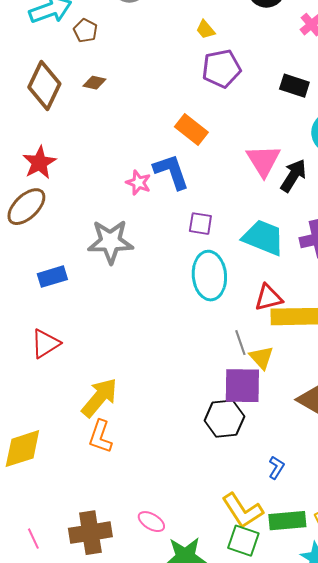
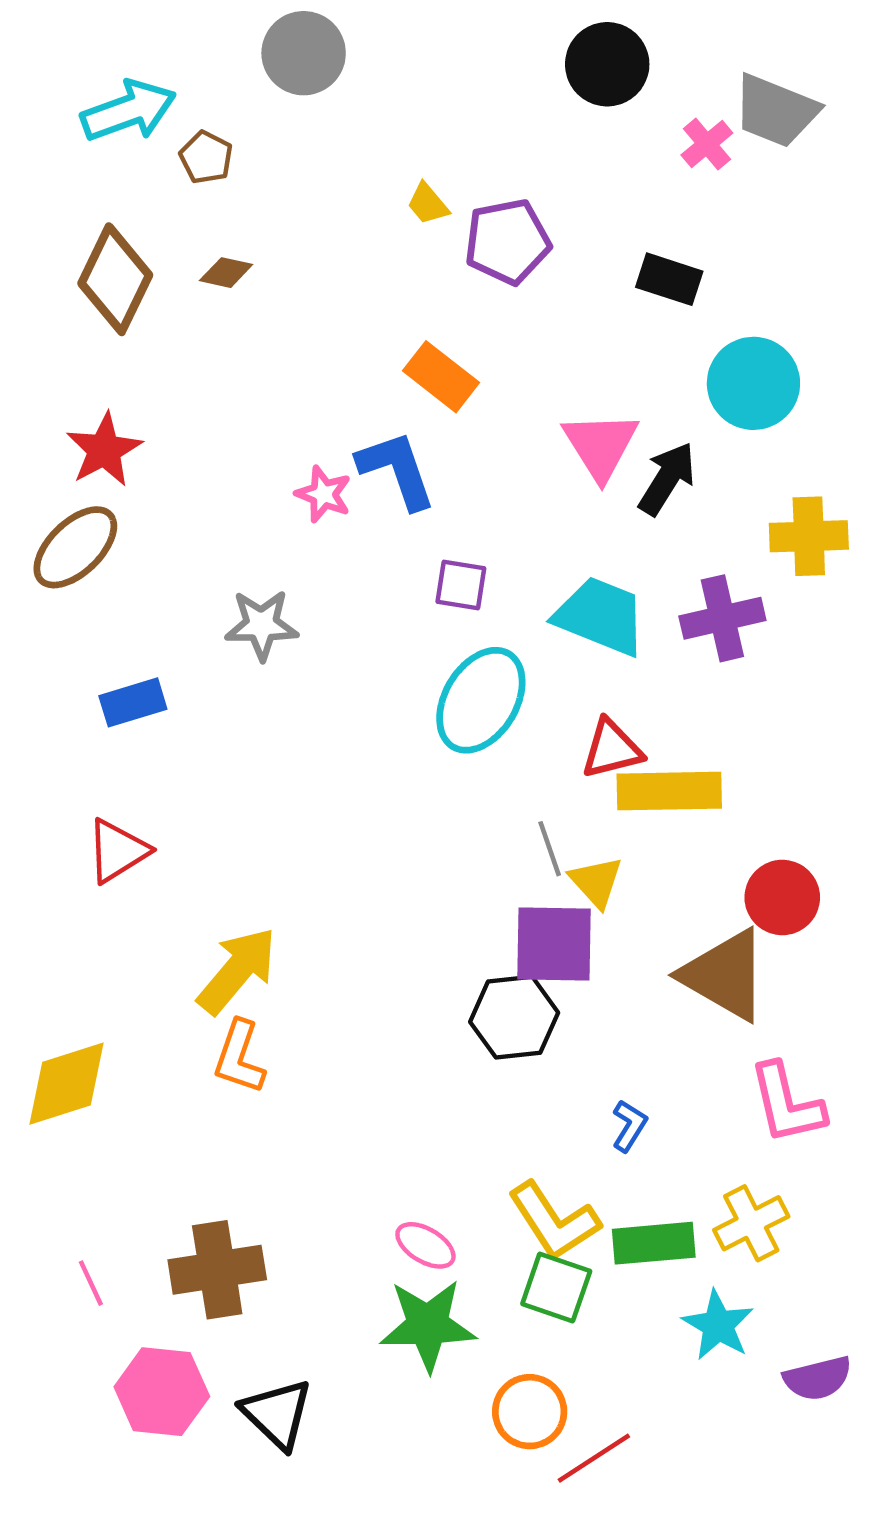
yellow trapezoid: (205, 30) -> (428, 204), moved
gray star: (110, 242) -> (261, 625), size x0.7
cyan ellipse: (209, 276) -> (481, 700), turned 36
pink ellipse: (151, 522) -> (425, 1245), moved

